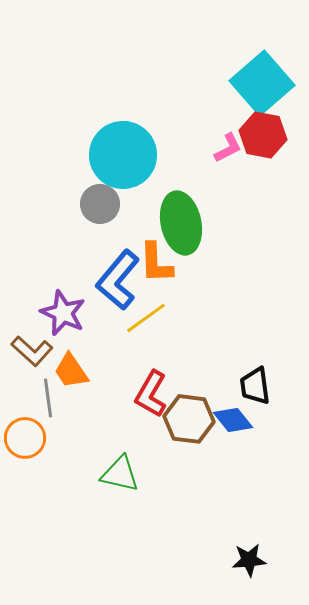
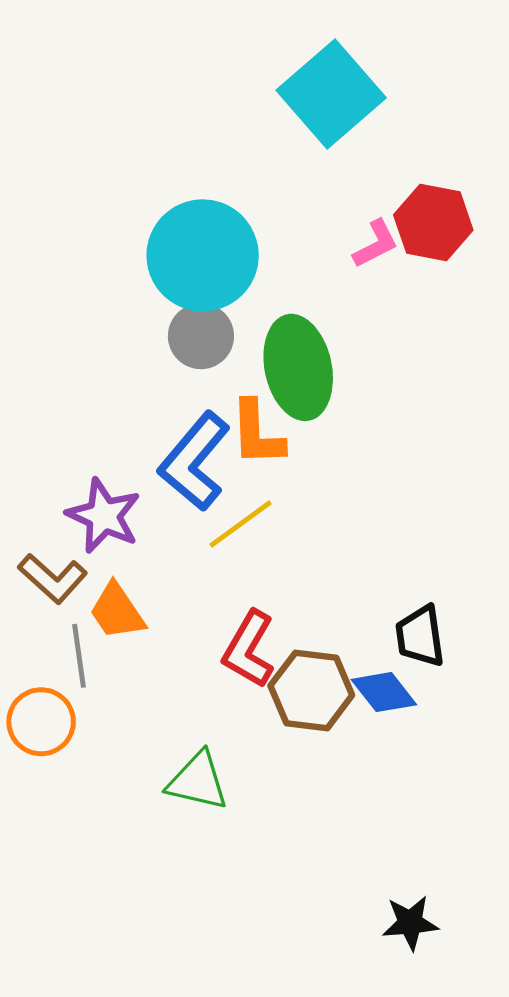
cyan square: (262, 83) -> (331, 94), moved
gray circle: (100, 204) -> (201, 336), moved

